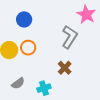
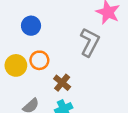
brown cross: (65, 68) -> (62, 83), moved

